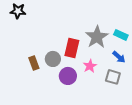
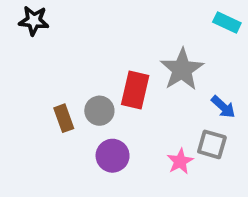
cyan rectangle: (121, 35) -> (227, 23), moved
pink star: (90, 66) -> (180, 161), moved
purple circle: (68, 76) -> (113, 156), moved

